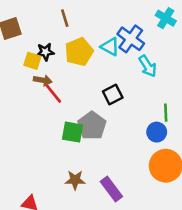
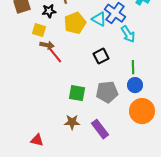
black star: (45, 52) -> (49, 11), moved
green line: (166, 113) -> (133, 67), moved
gray pentagon: (92, 126) -> (107, 92), moved, turned 30
green square: (73, 132) -> (77, 93), moved

